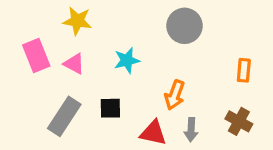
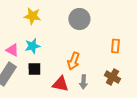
yellow star: (77, 21) -> (32, 16), moved
cyan star: (127, 60) -> (32, 46), moved
pink triangle: (74, 64) -> (12, 50), moved

